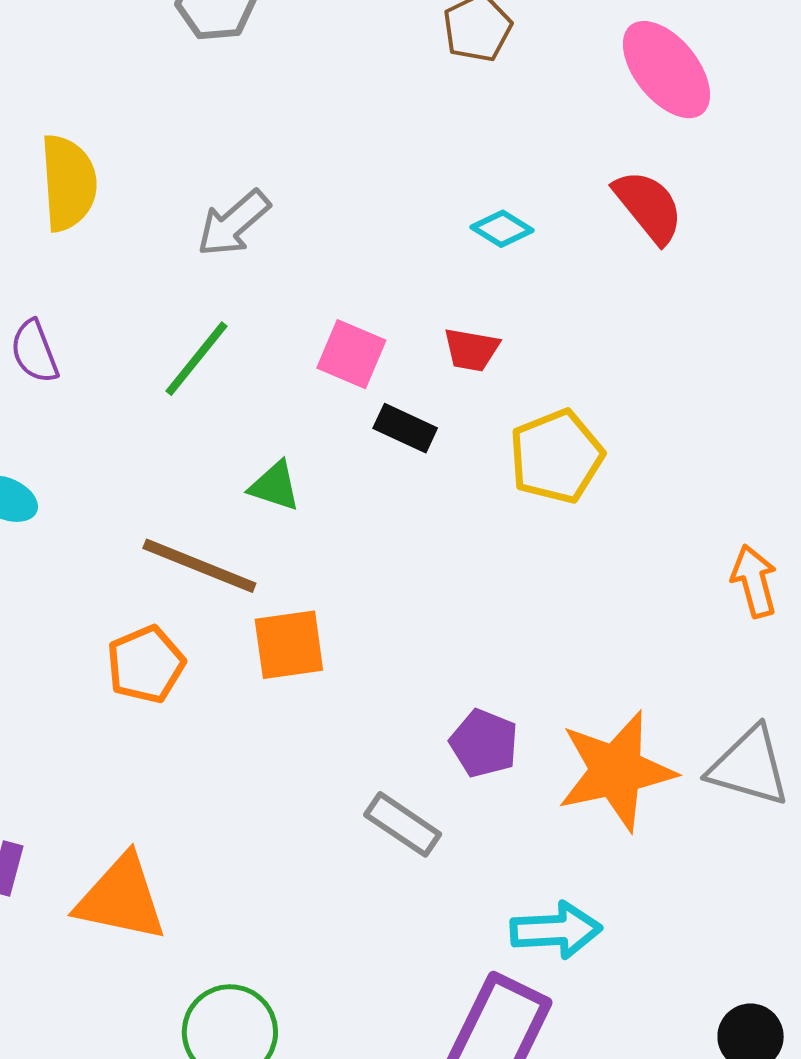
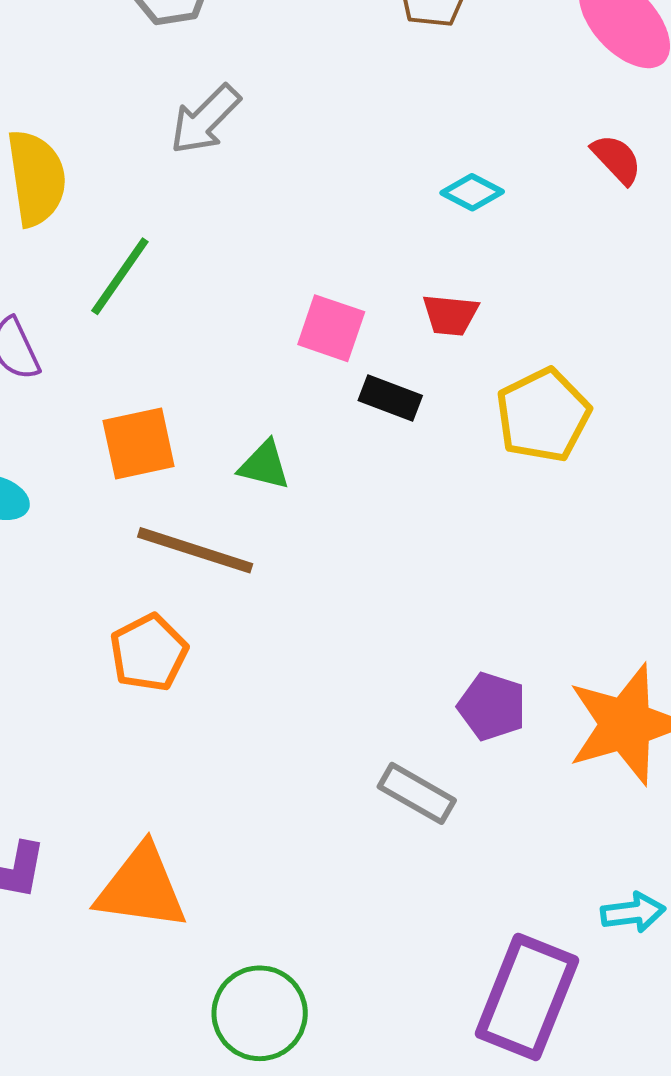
red semicircle: (648, 206) -> (617, 159), size x0.7
gray arrow: (233, 223) -> (205, 119), moved
green line: (196, 359) -> (120, 276), moved
orange square: (289, 645) -> (139, 444), moved
cyan arrow: (556, 930) -> (633, 912), moved, size x0.7

